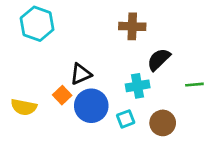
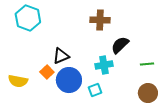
brown circle: (163, 123) -> (148, 93), moved

